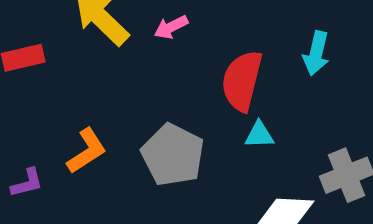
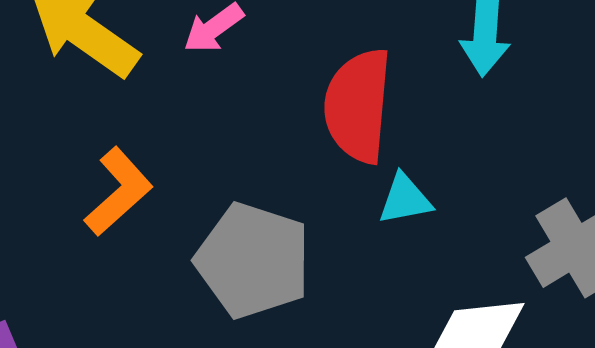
orange L-shape: (87, 151) -> (119, 192), moved

